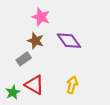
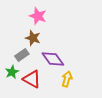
purple diamond: (69, 41) -> (53, 59), moved
green star: (13, 92) -> (12, 72), moved

